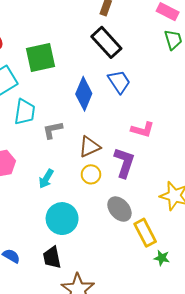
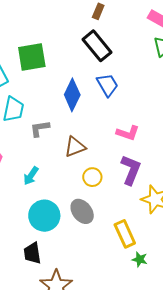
purple L-shape: (124, 163) -> (131, 170), moved
yellow circle: (91, 174) -> (92, 177), moved
gray ellipse: (119, 209) -> (82, 211), moved

